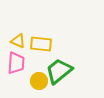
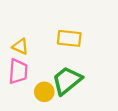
yellow rectangle: (41, 44) -> (69, 38), moved

